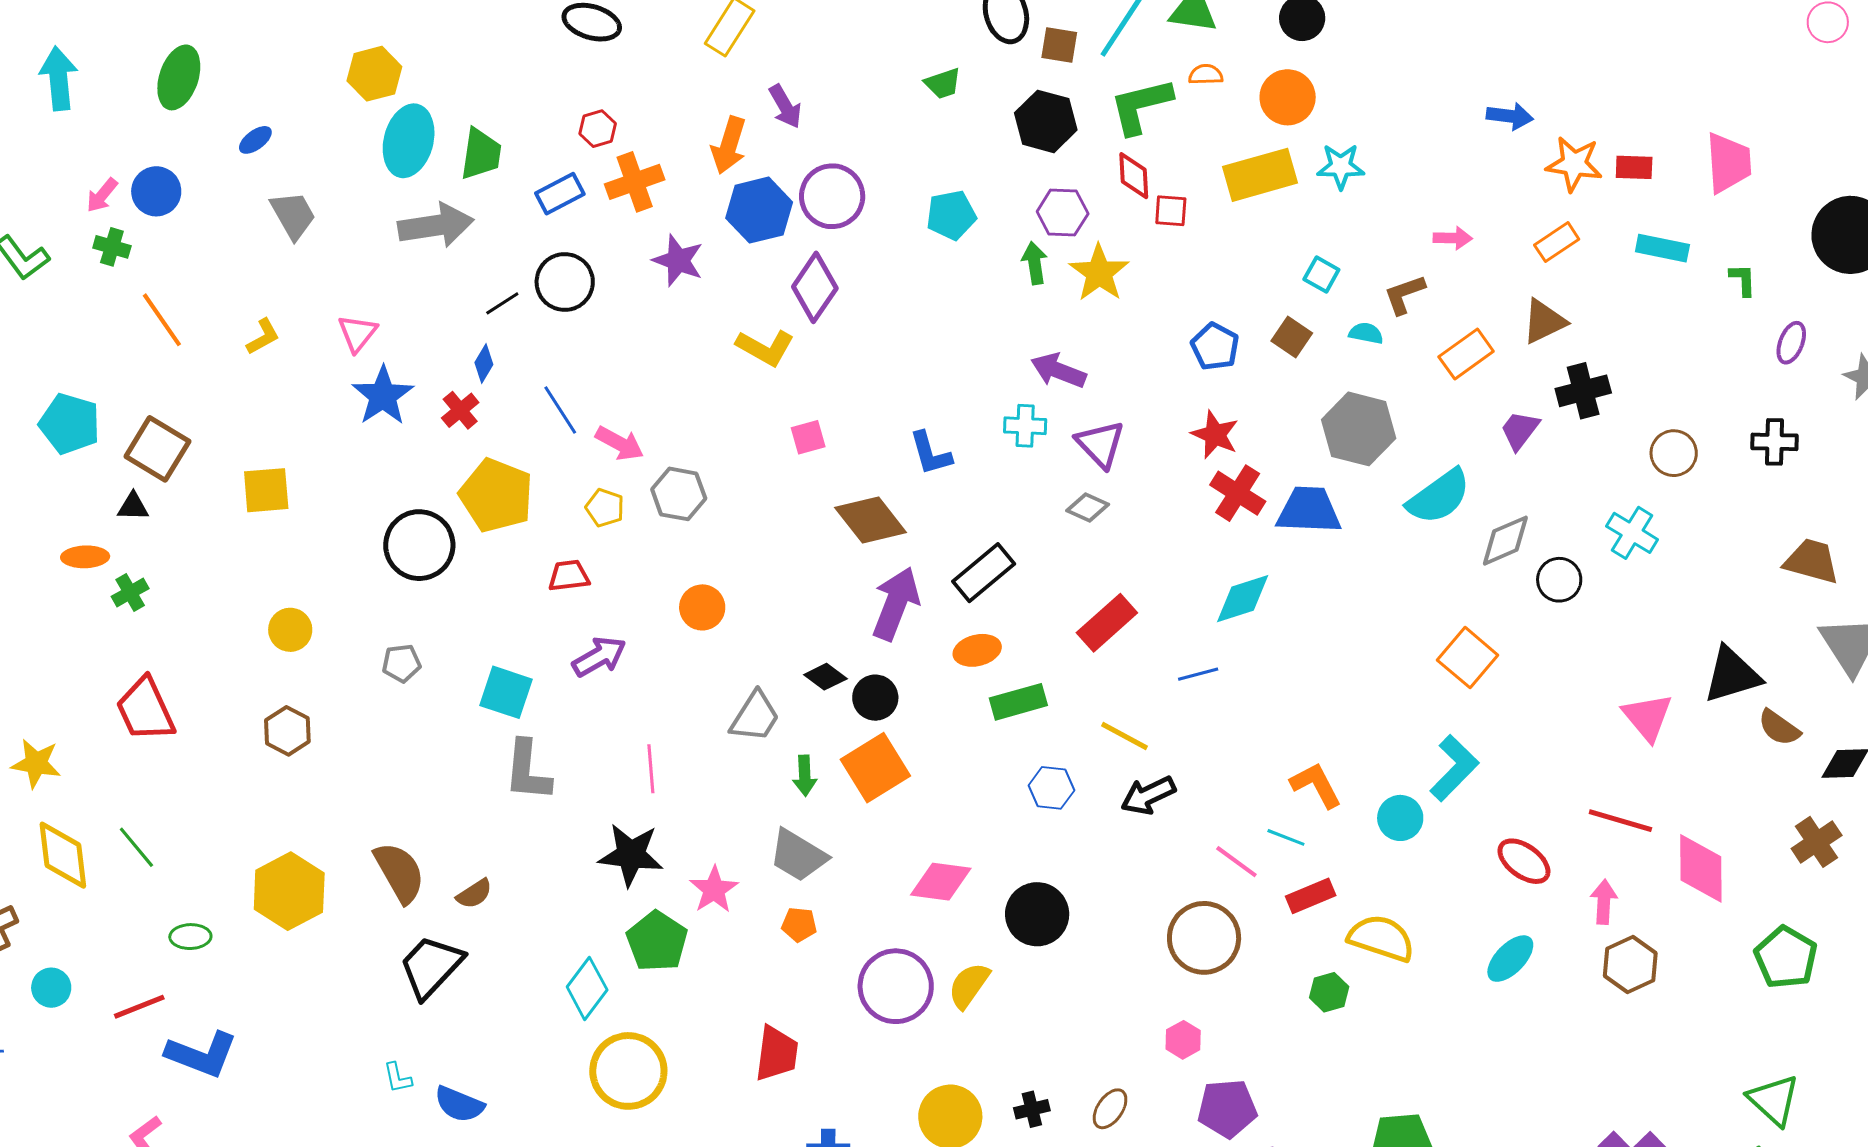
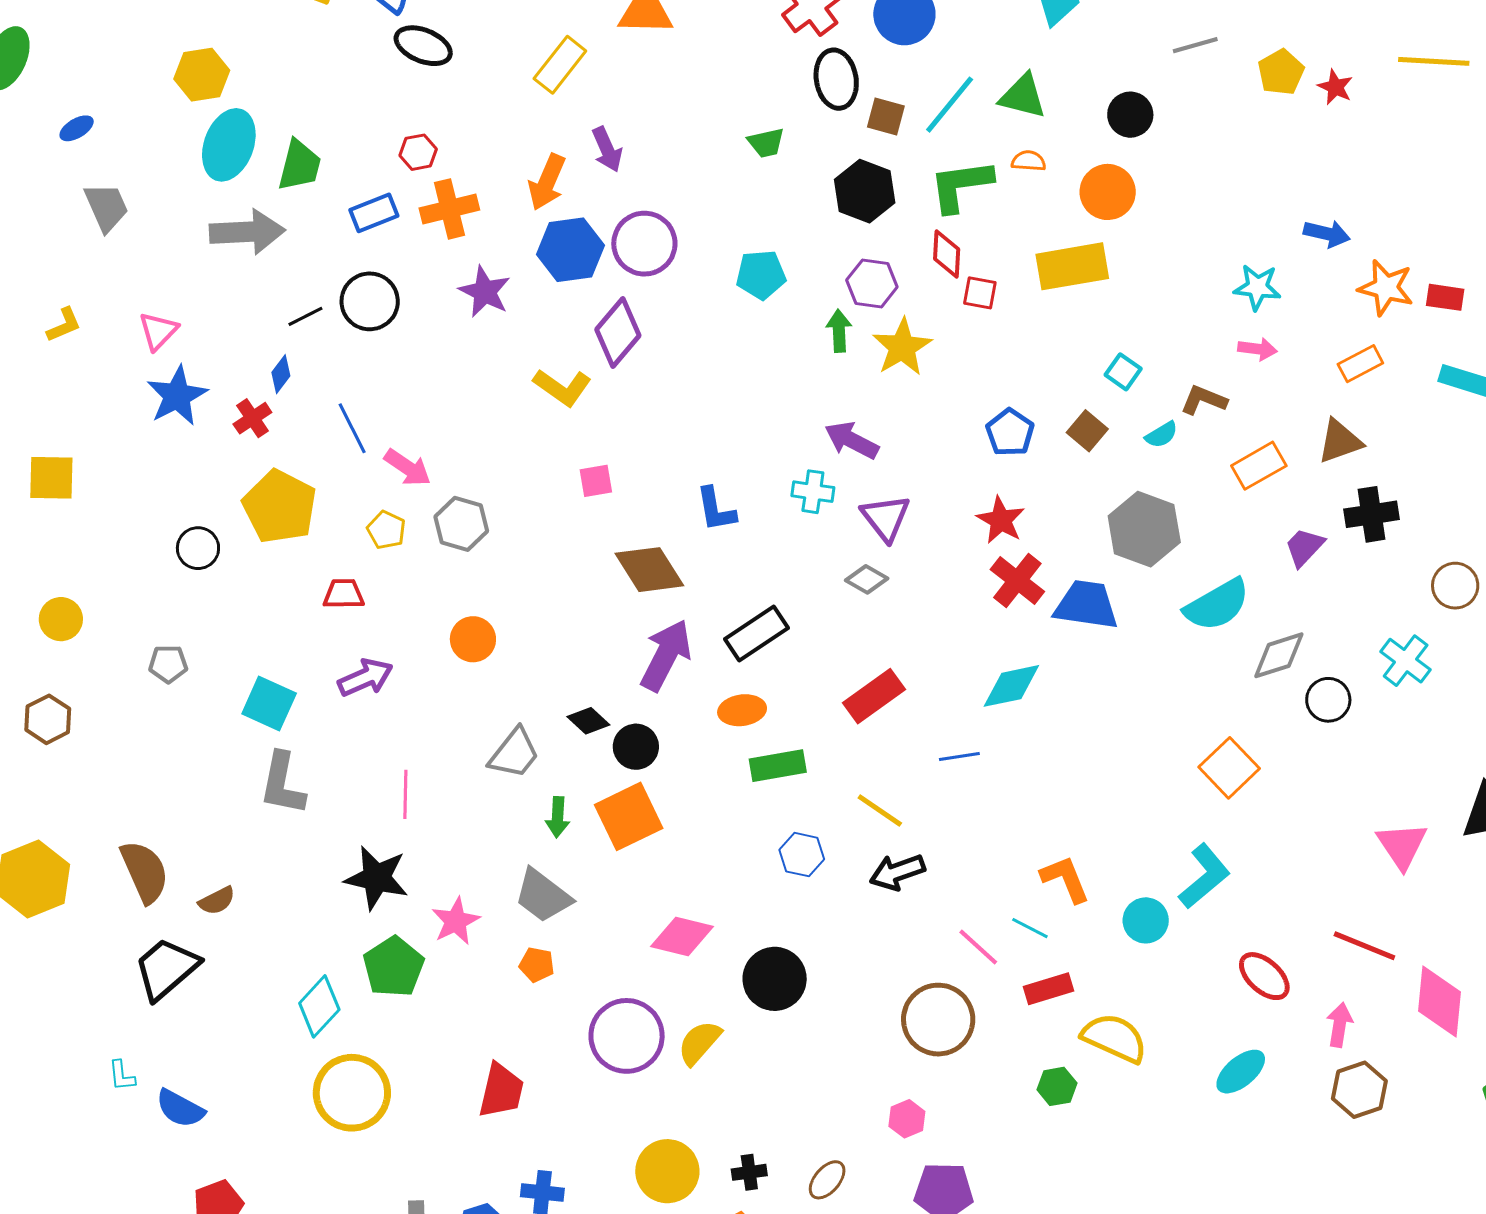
cyan star: (1341, 166) -> (1257, 287), moved
brown L-shape: (1404, 294) -> (1204, 400), turned 36
cyan semicircle: (1366, 333) -> (1162, 435), turned 132
black circle: (419, 545) -> (198, 548), size x0.6

